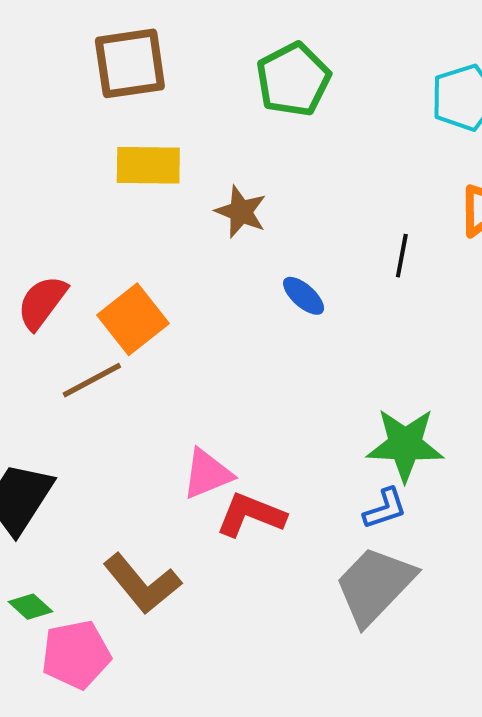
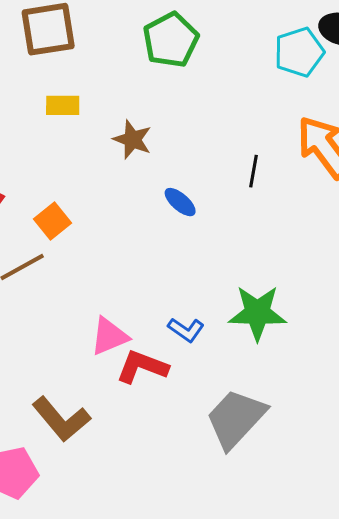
yellow rectangle: (148, 165) -> (63, 105), size x0.7
orange square: (133, 319) -> (52, 221), size x0.7
blue L-shape: (385, 509) -> (186, 330), moved, turned 54

